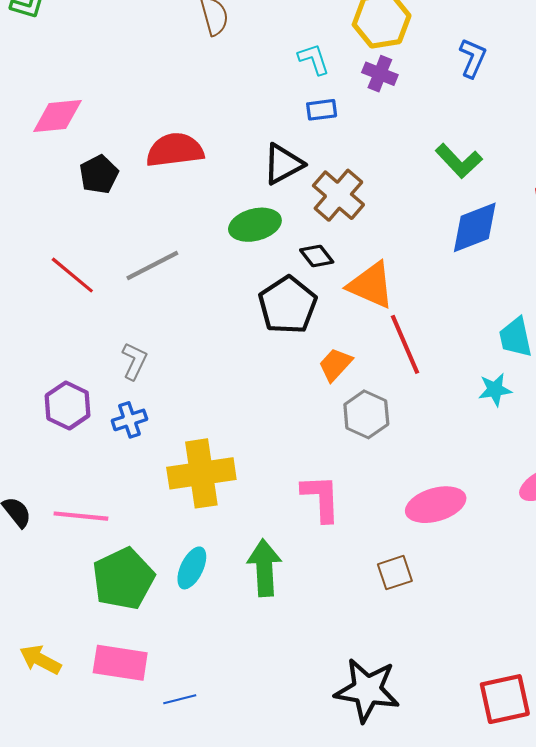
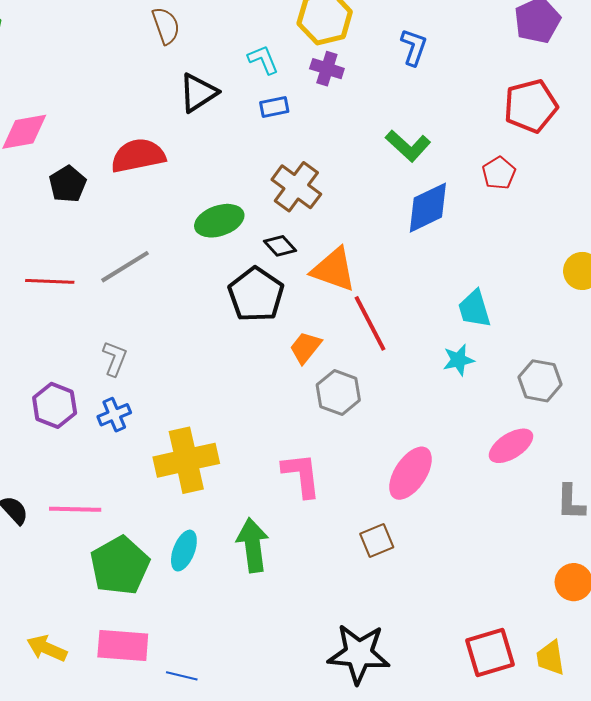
black triangle: (283, 164) -> (198, 93), moved
red line: (72, 275) -> (50, 281), turned -33
pink ellipse: (436, 505) -> (411, 473), turned -36
blue line: (180, 699) -> (182, 676), turned 32

